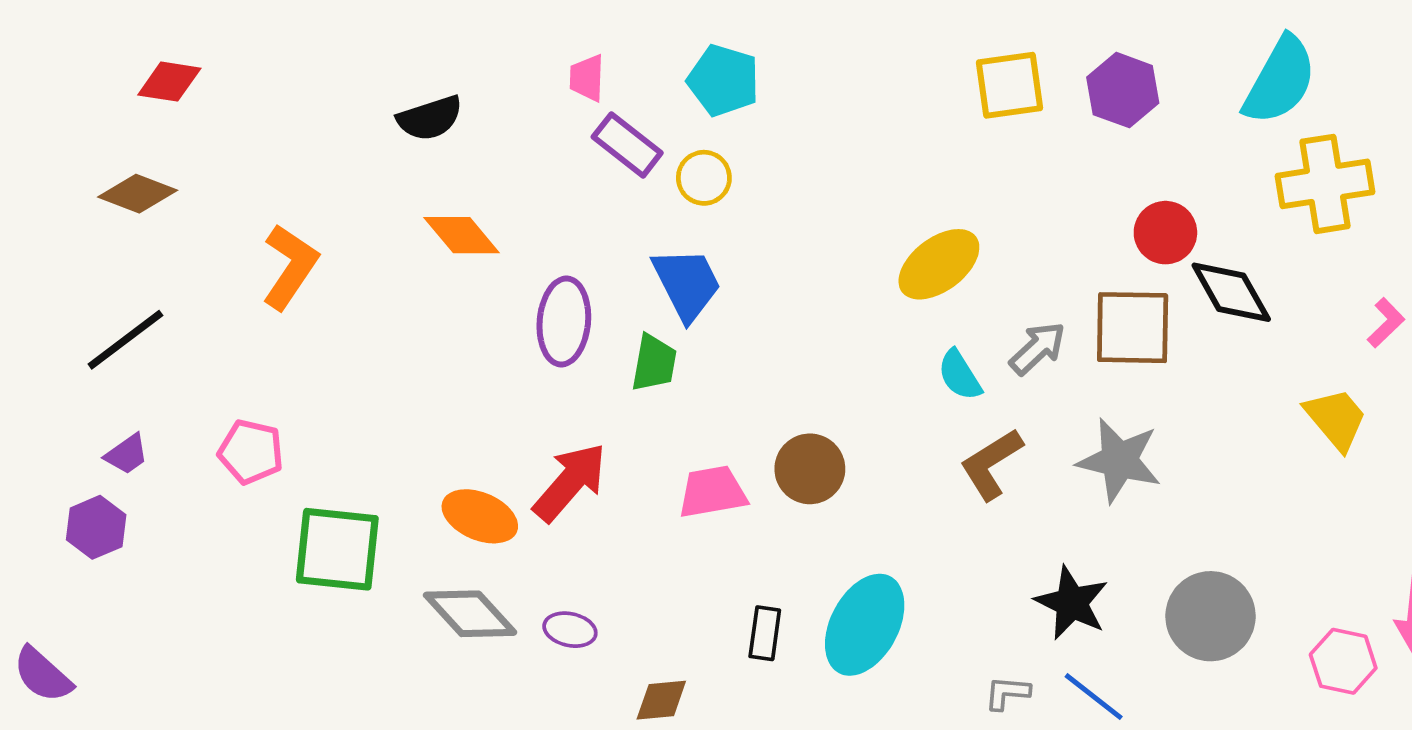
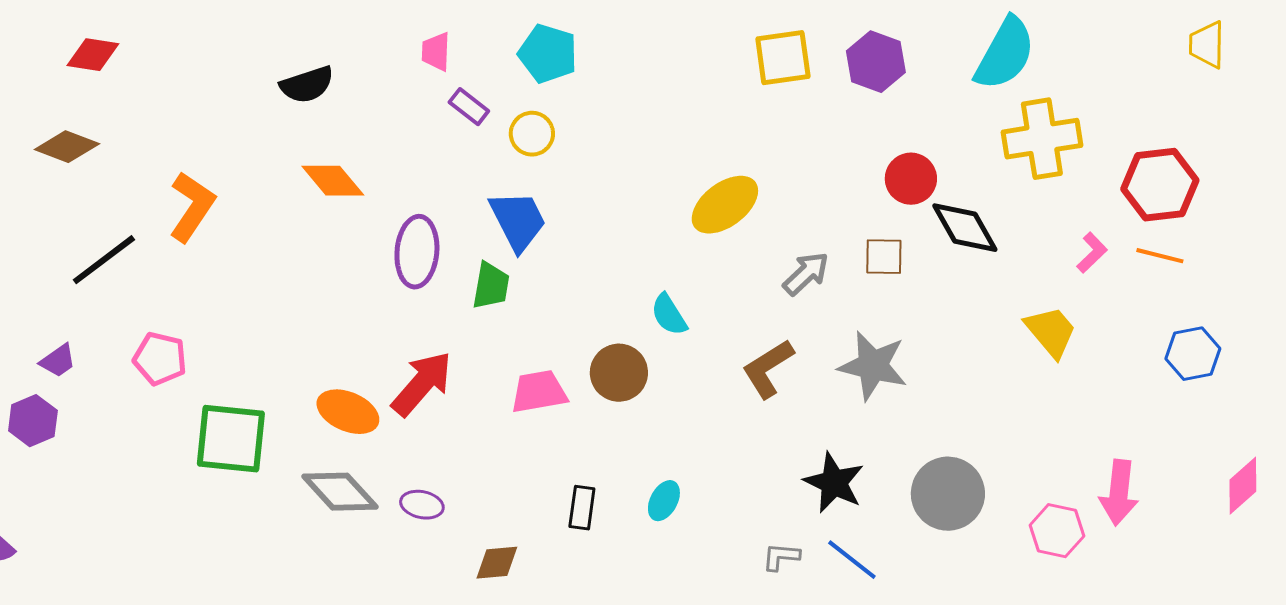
purple rectangle: (627, 145) -> (469, 107), size x0.7
brown square: (1133, 328) -> (884, 257), size x0.6
black line: (125, 340) -> (104, 260), moved
cyan semicircle: (960, 375) -> (669, 315), moved
cyan ellipse: (865, 625) -> (664, 501), size x0.5

